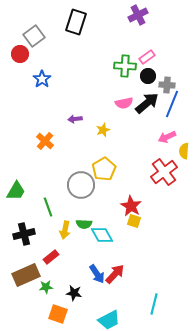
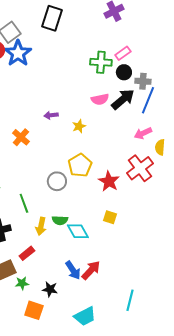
blue star: (42, 79) -> (18, 53), moved, size x1.5
gray circle: (81, 185) -> (57, 181), size x0.7
red star: (131, 206) -> (109, 181), moved

